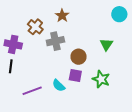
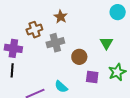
brown cross: (35, 27) -> (34, 30), turned 35
purple square: (75, 75) -> (92, 77), moved
green star: (101, 79) -> (117, 72), moved, turned 30

